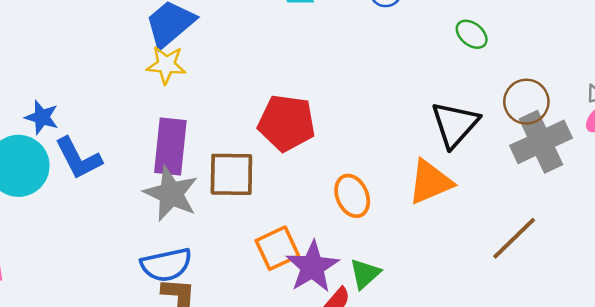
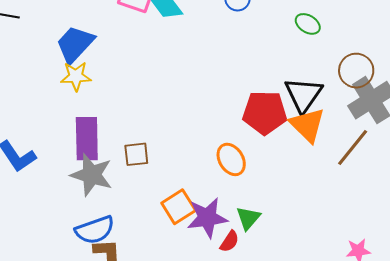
red pentagon: (287, 123) -> (265, 113), moved
brown square: (231, 174) -> (136, 154), size x0.7
orange triangle: (430, 182) -> (307, 125), moved, turned -45
brown line: (514, 238) -> (353, 147), moved
purple star: (312, 267) -> (207, 218), turned 30

